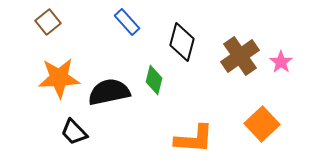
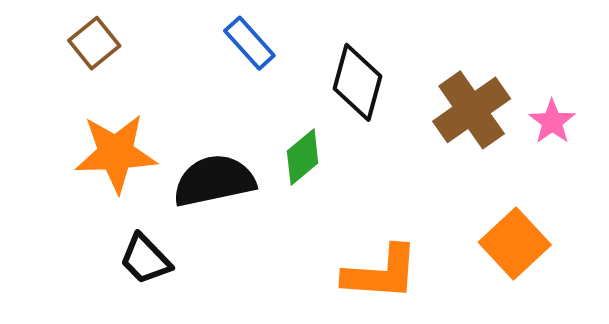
green diamond: (154, 80) -> (303, 157), turned 36

